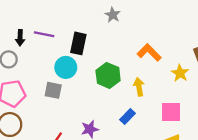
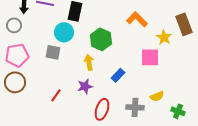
yellow arrow: (139, 87) -> (89, 62), moved
pink square: (171, 112) -> (150, 57), moved

